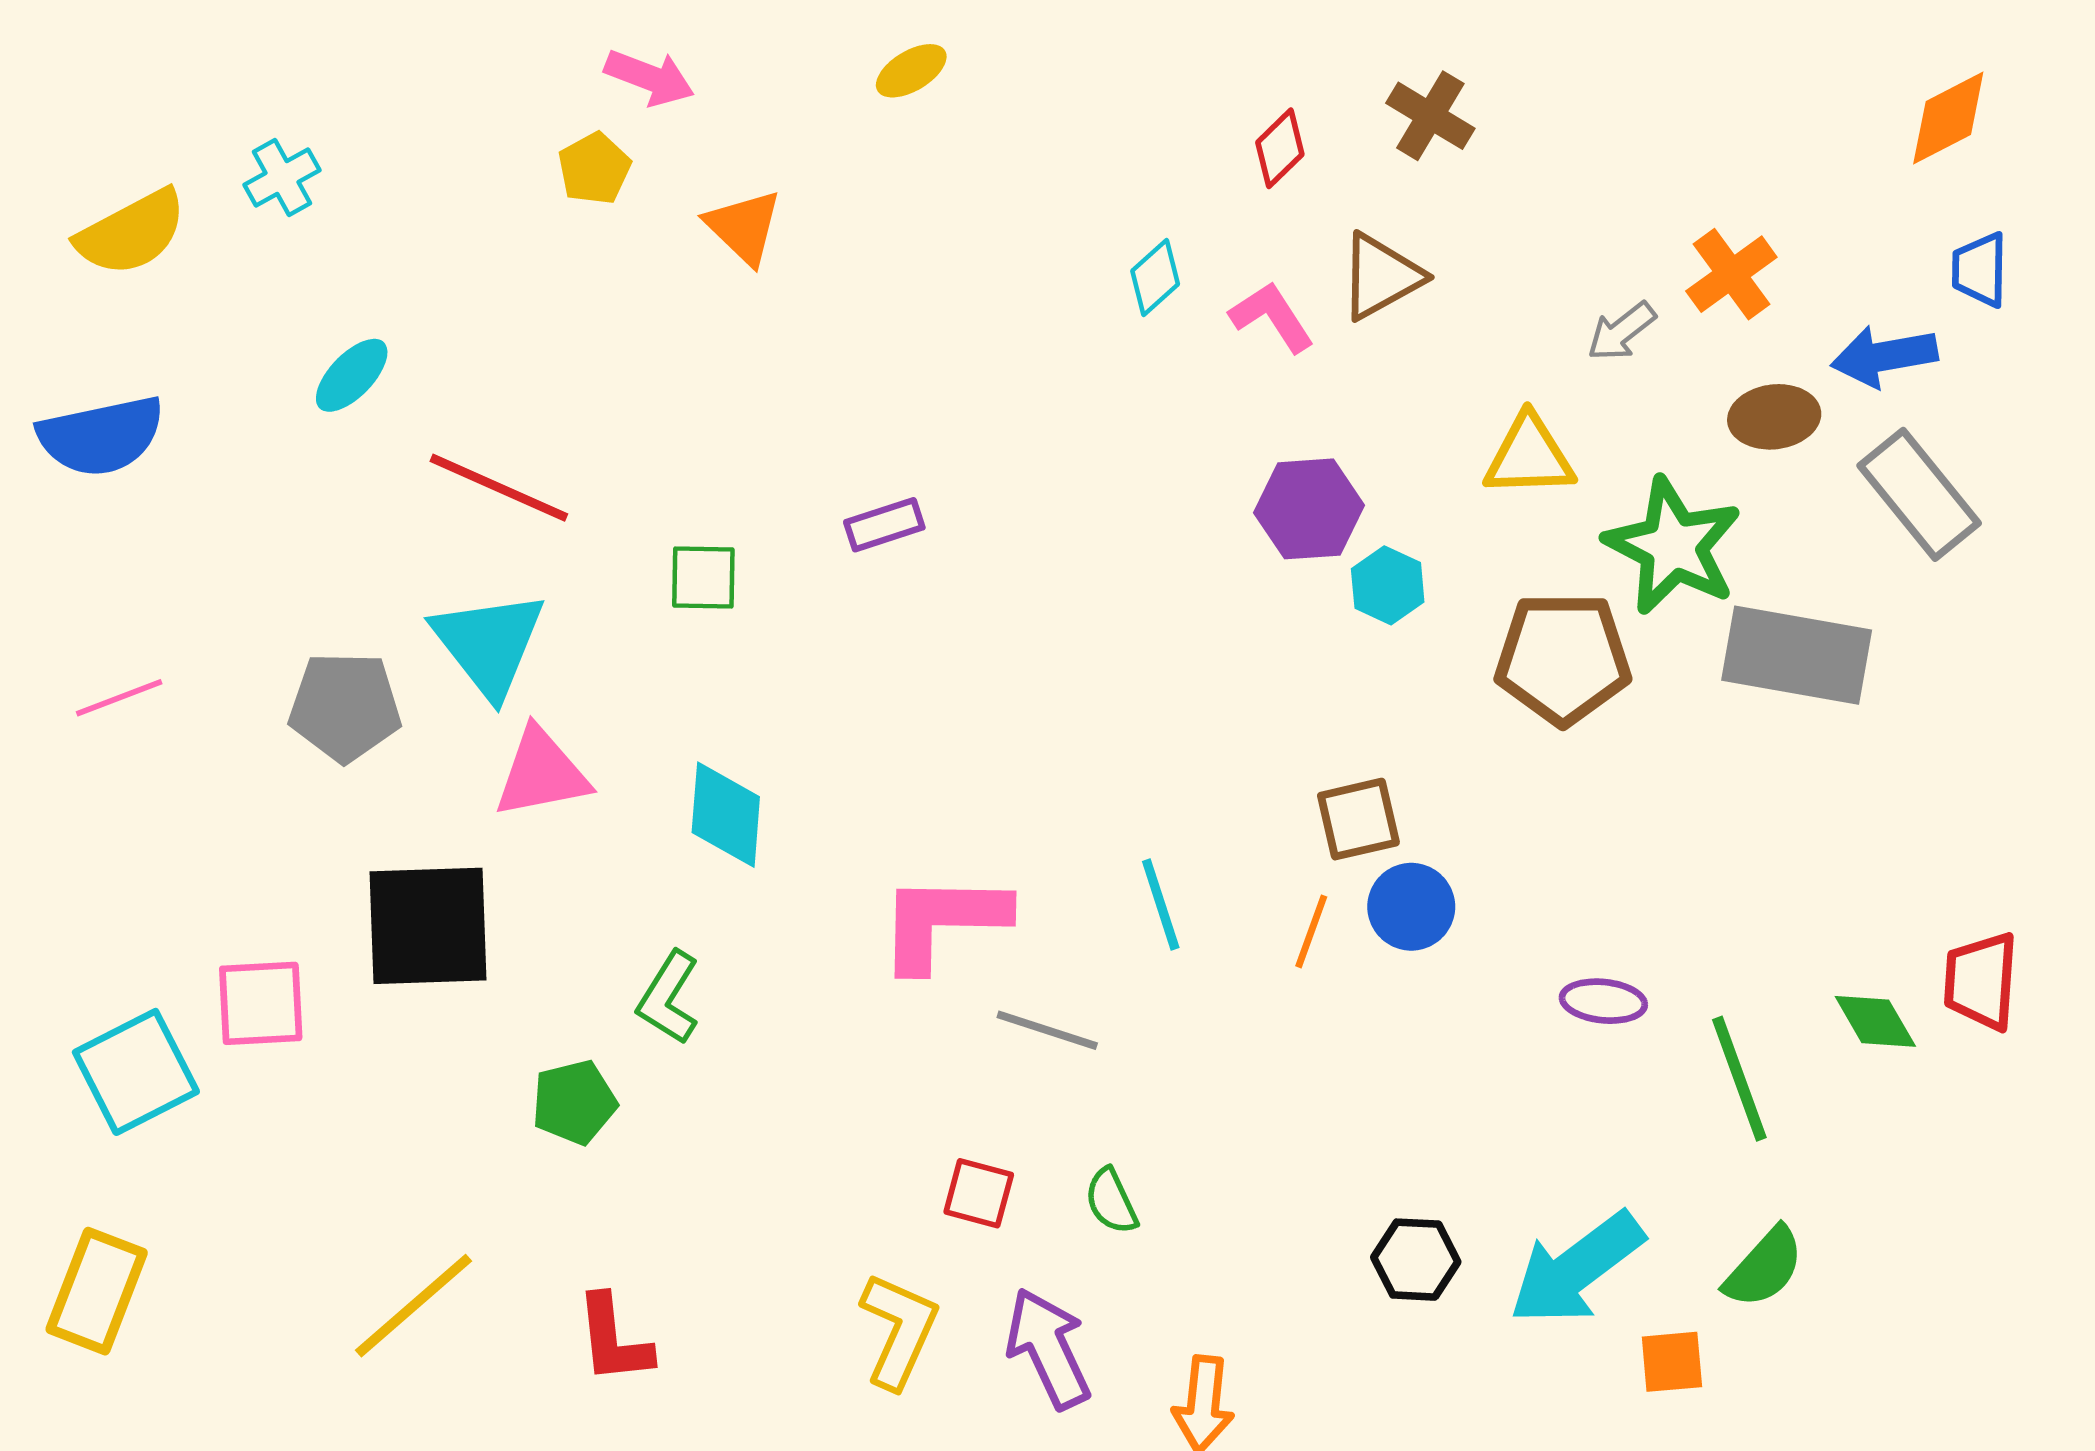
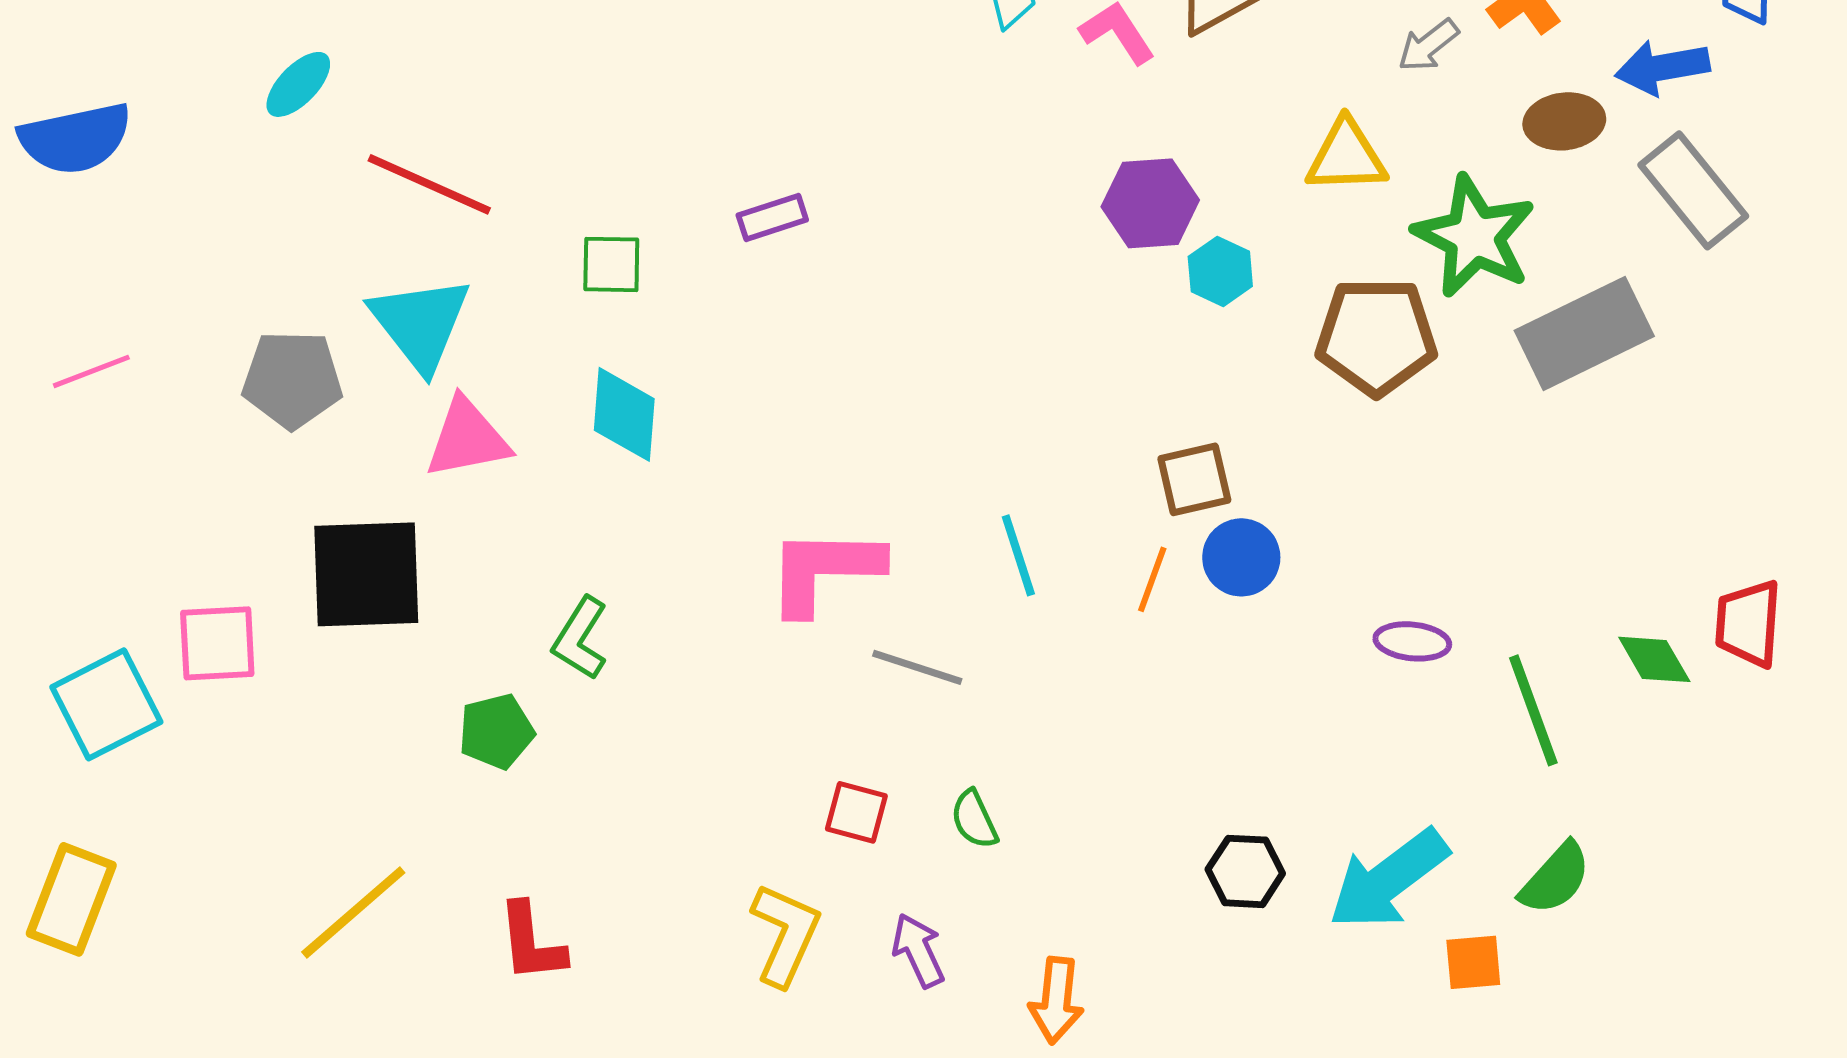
gray rectangle: (1797, 655) -> (1584, 333), turned -36
cyan diamond: (726, 815) -> (624, 414), moved
purple arrow: (1048, 1348) -> (918, 950), size x0.7

